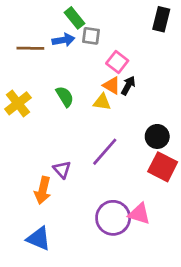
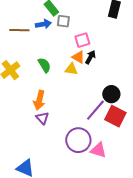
pink square: (117, 62) -> (82, 40), turned 35
purple line: (105, 152) -> (95, 110), moved
orange arrow: (43, 190) -> (39, 100), moved
purple circle: (113, 218) -> (78, 140), moved

